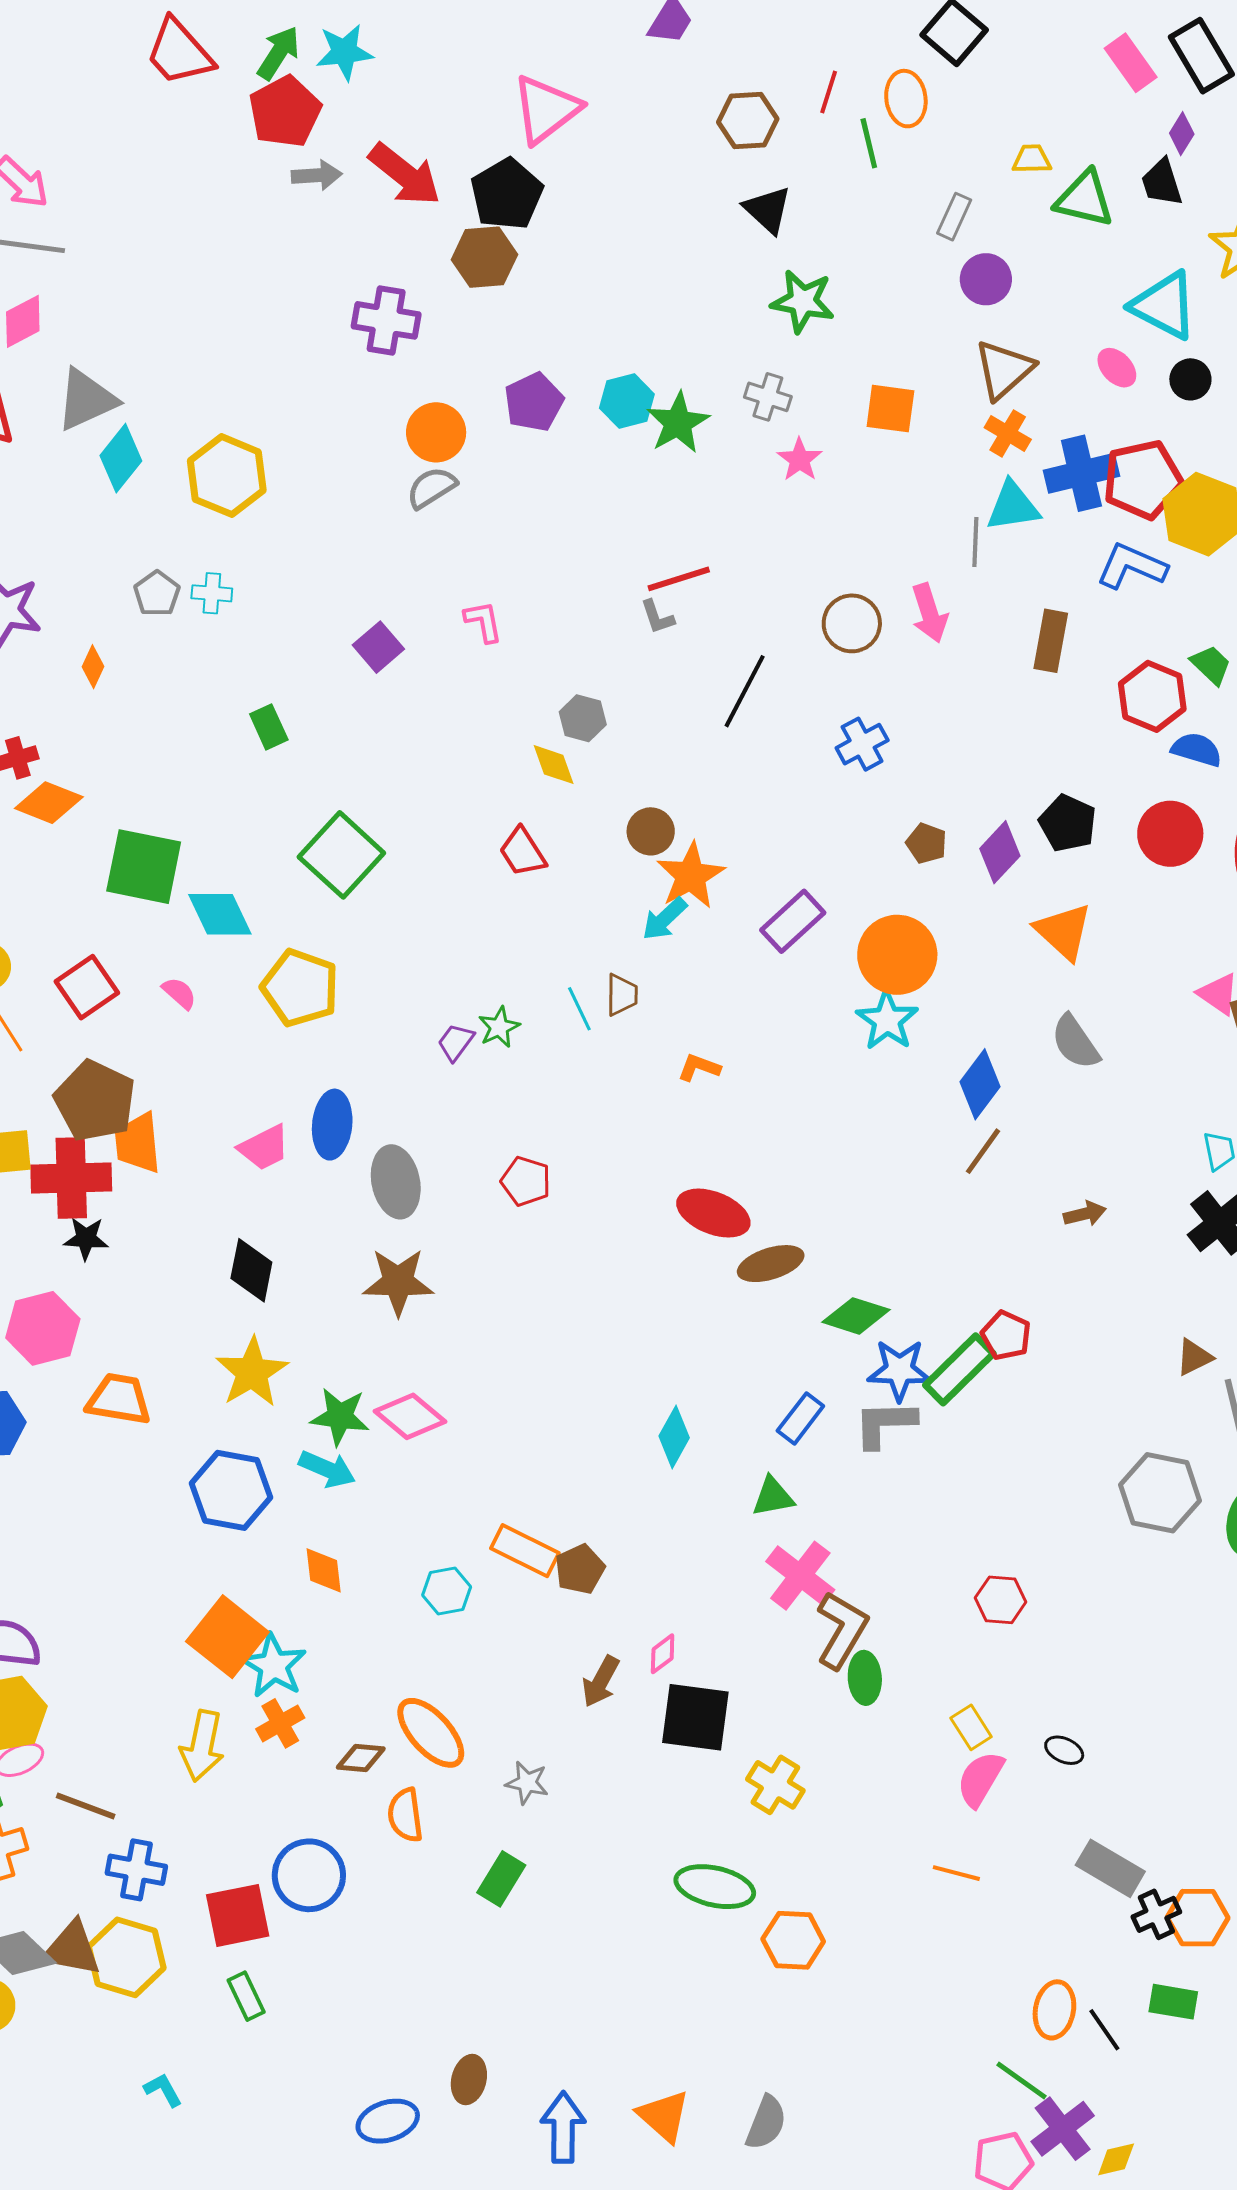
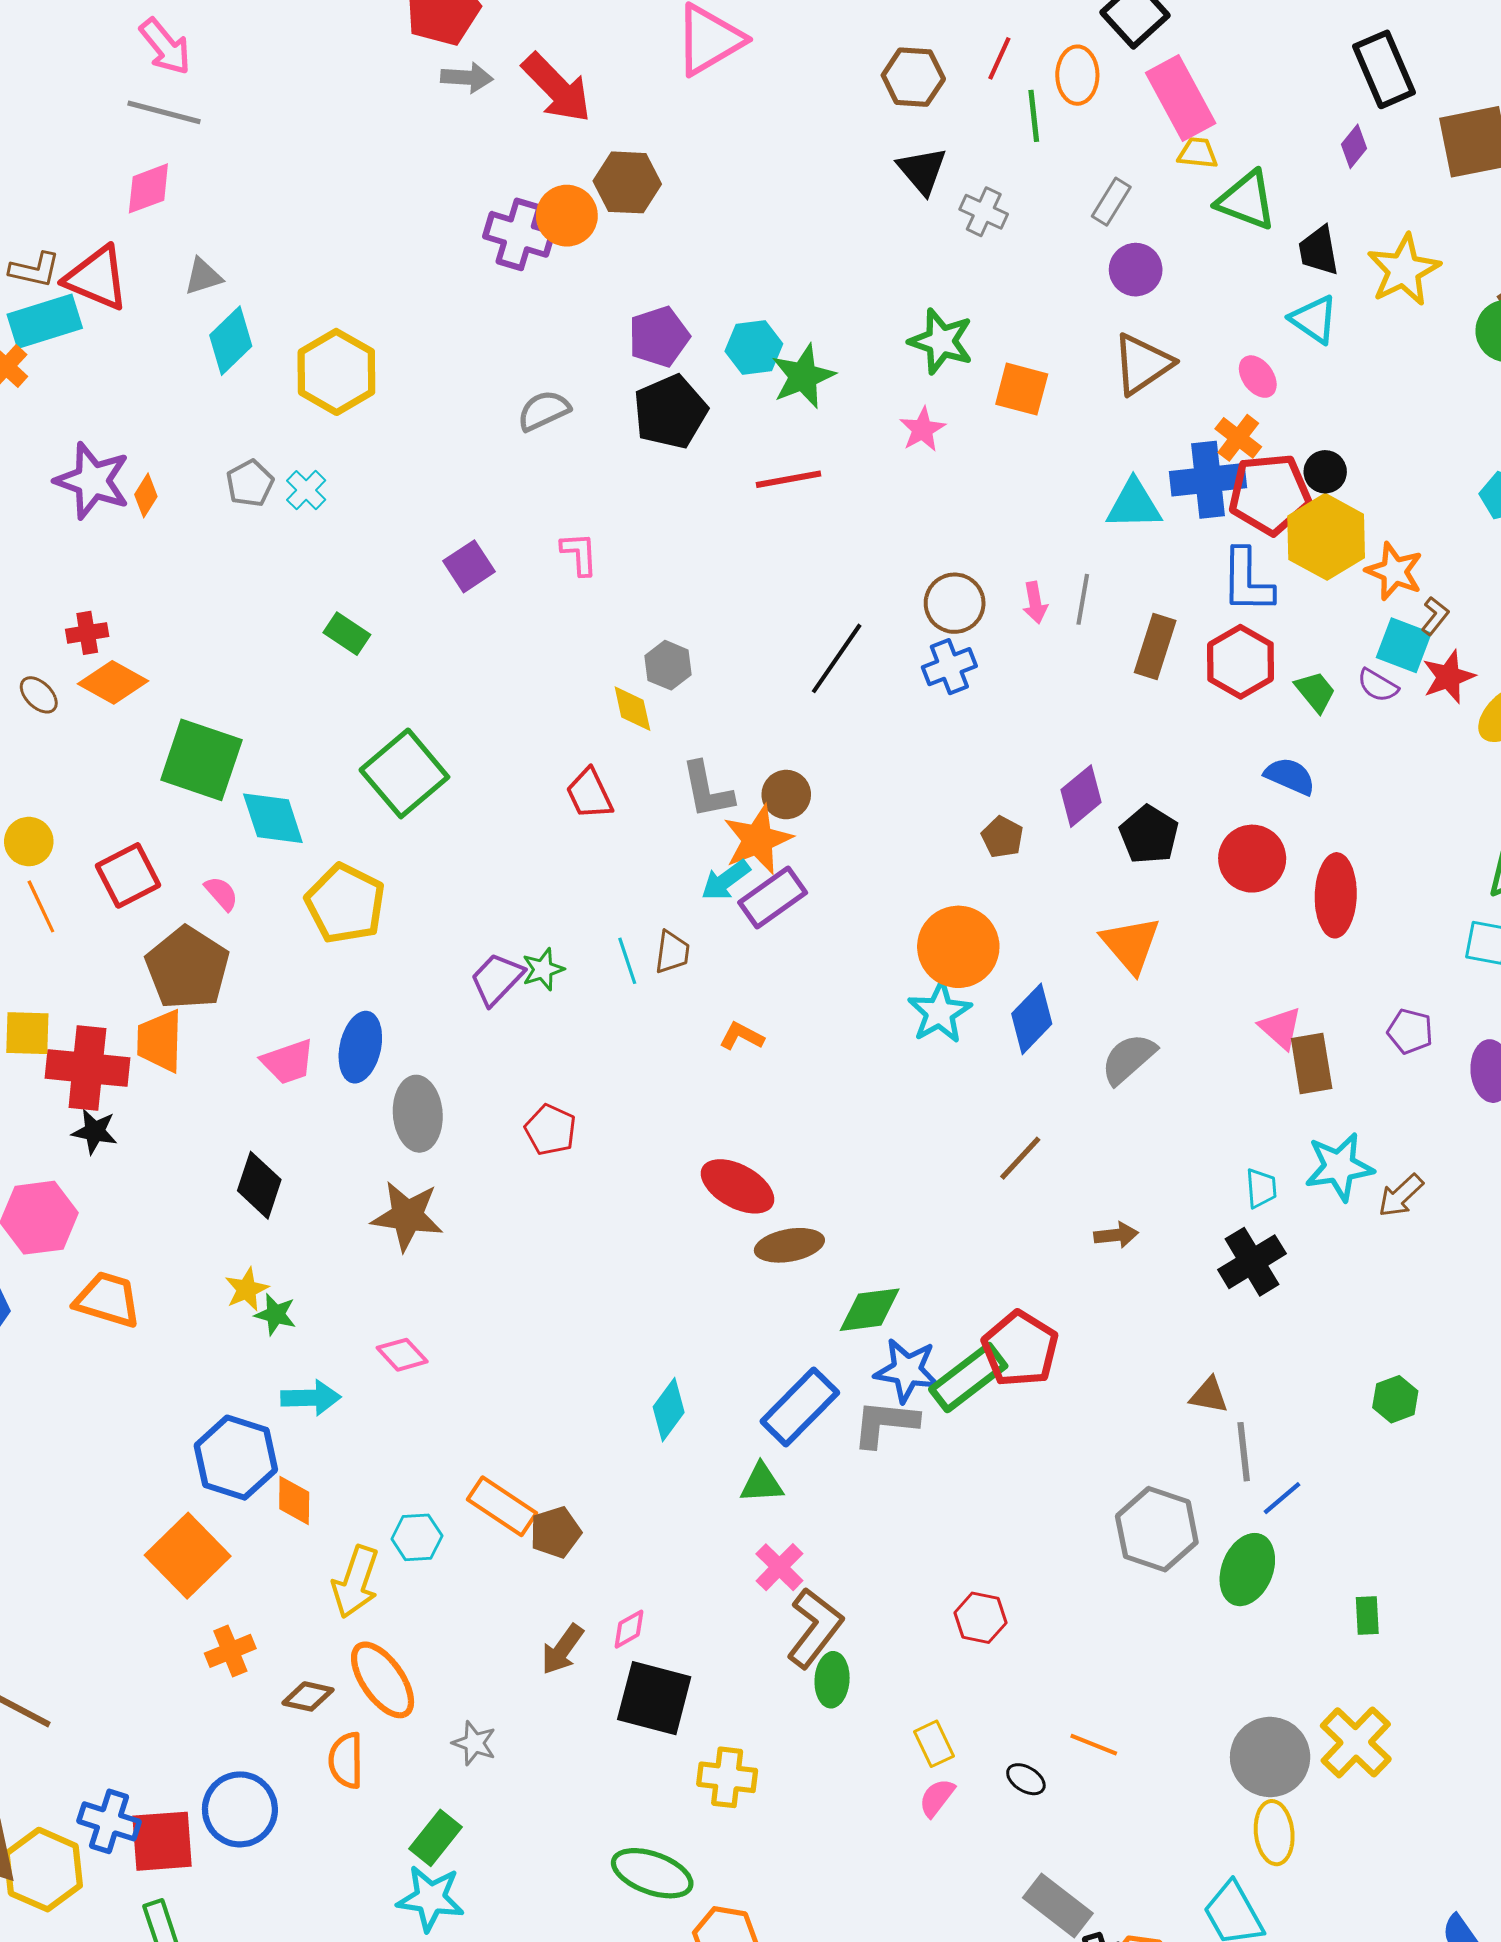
pink rectangle: (1131, 63) -> (1181, 98), moved, size x1.4
black trapezoid: (1162, 182) -> (1319, 251), moved
black pentagon: (507, 194) -> (670, 412), moved
green star: (803, 301) -> (941, 341), moved
cyan triangle: (1164, 306) -> (1314, 319), size x0.7
black circle: (1190, 379) -> (1325, 472), moved
gray cross: (768, 397) -> (984, 212), moved
gray triangle: (86, 400) -> (203, 276), size x0.6
orange circle: (436, 432) -> (567, 216), moved
orange cross: (1008, 433) -> (1238, 438), moved
gray line: (975, 542) -> (1083, 599), moved
blue L-shape: (1132, 566) -> (1247, 581), turned -120
red line: (679, 579) -> (788, 479), moved
cyan cross: (212, 593) -> (306, 490), turned 33
pink arrow: (929, 613) -> (1035, 603), size x0.7
gray L-shape: (657, 617) -> (707, 790), moved, size x1.6
orange diamond: (93, 667) -> (146, 495), moved
red hexagon: (1152, 696) -> (1240, 662), moved
green rectangle: (269, 727) -> (347, 634), turned -39
blue cross: (862, 744) -> (949, 667), moved
brown circle: (651, 831) -> (786, 795), moved
purple diamond: (1000, 852) -> (1081, 796), moved
purple rectangle: (793, 921) -> (773, 898), moved
purple trapezoid: (456, 1042) -> (497, 979), size x1.4
gray semicircle: (1075, 1042) -> (1128, 1059), turned 76
blue diamond: (980, 1084) -> (1032, 1019), moved
brown pentagon: (95, 1101) -> (187, 968), moved
green diamond: (856, 1316) -> (870, 1310), turned -32
red pentagon: (1006, 1335) -> (1020, 1349), size x1.5
brown triangle: (1194, 1357) -> (1209, 1395), turned 30
yellow star: (252, 1372) -> (247, 1289), size x0.6
pink diamond: (410, 1416) -> (402, 1355), size x0.7
green star: (340, 1417) -> (275, 1314), moved, size x0.7
blue rectangle: (800, 1418) -> (800, 1407), size x1.5
cyan arrow: (327, 1469) -> (311, 1398), turned -32
blue hexagon: (231, 1490) -> (236, 1458), moved
pink cross: (800, 1576) -> (779, 1567), size x0.7
cyan star: (274, 1666) -> (431, 1898), moved, turned -30
yellow arrow: (202, 1746) -> (356, 1582), moved
pink semicircle: (980, 1779) -> (937, 1798), size x0.7
yellow cross: (775, 1785) -> (727, 1777), turned -32
blue cross: (136, 1870) -> (109, 1821), moved
orange line: (956, 1873) -> (1094, 1745), moved

